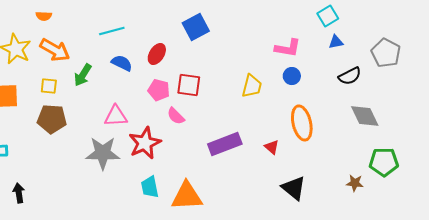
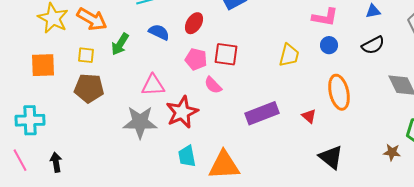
black semicircle: (350, 76) -> (373, 45), moved

